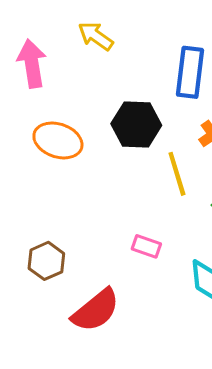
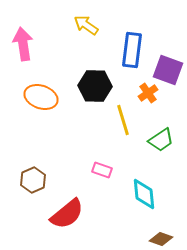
yellow arrow: (96, 36) -> (86, 25), moved

